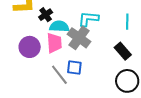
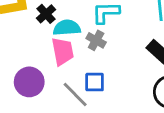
gray cross: (79, 38) -> (96, 40), size x0.6
purple circle: (30, 47) -> (29, 82), moved

